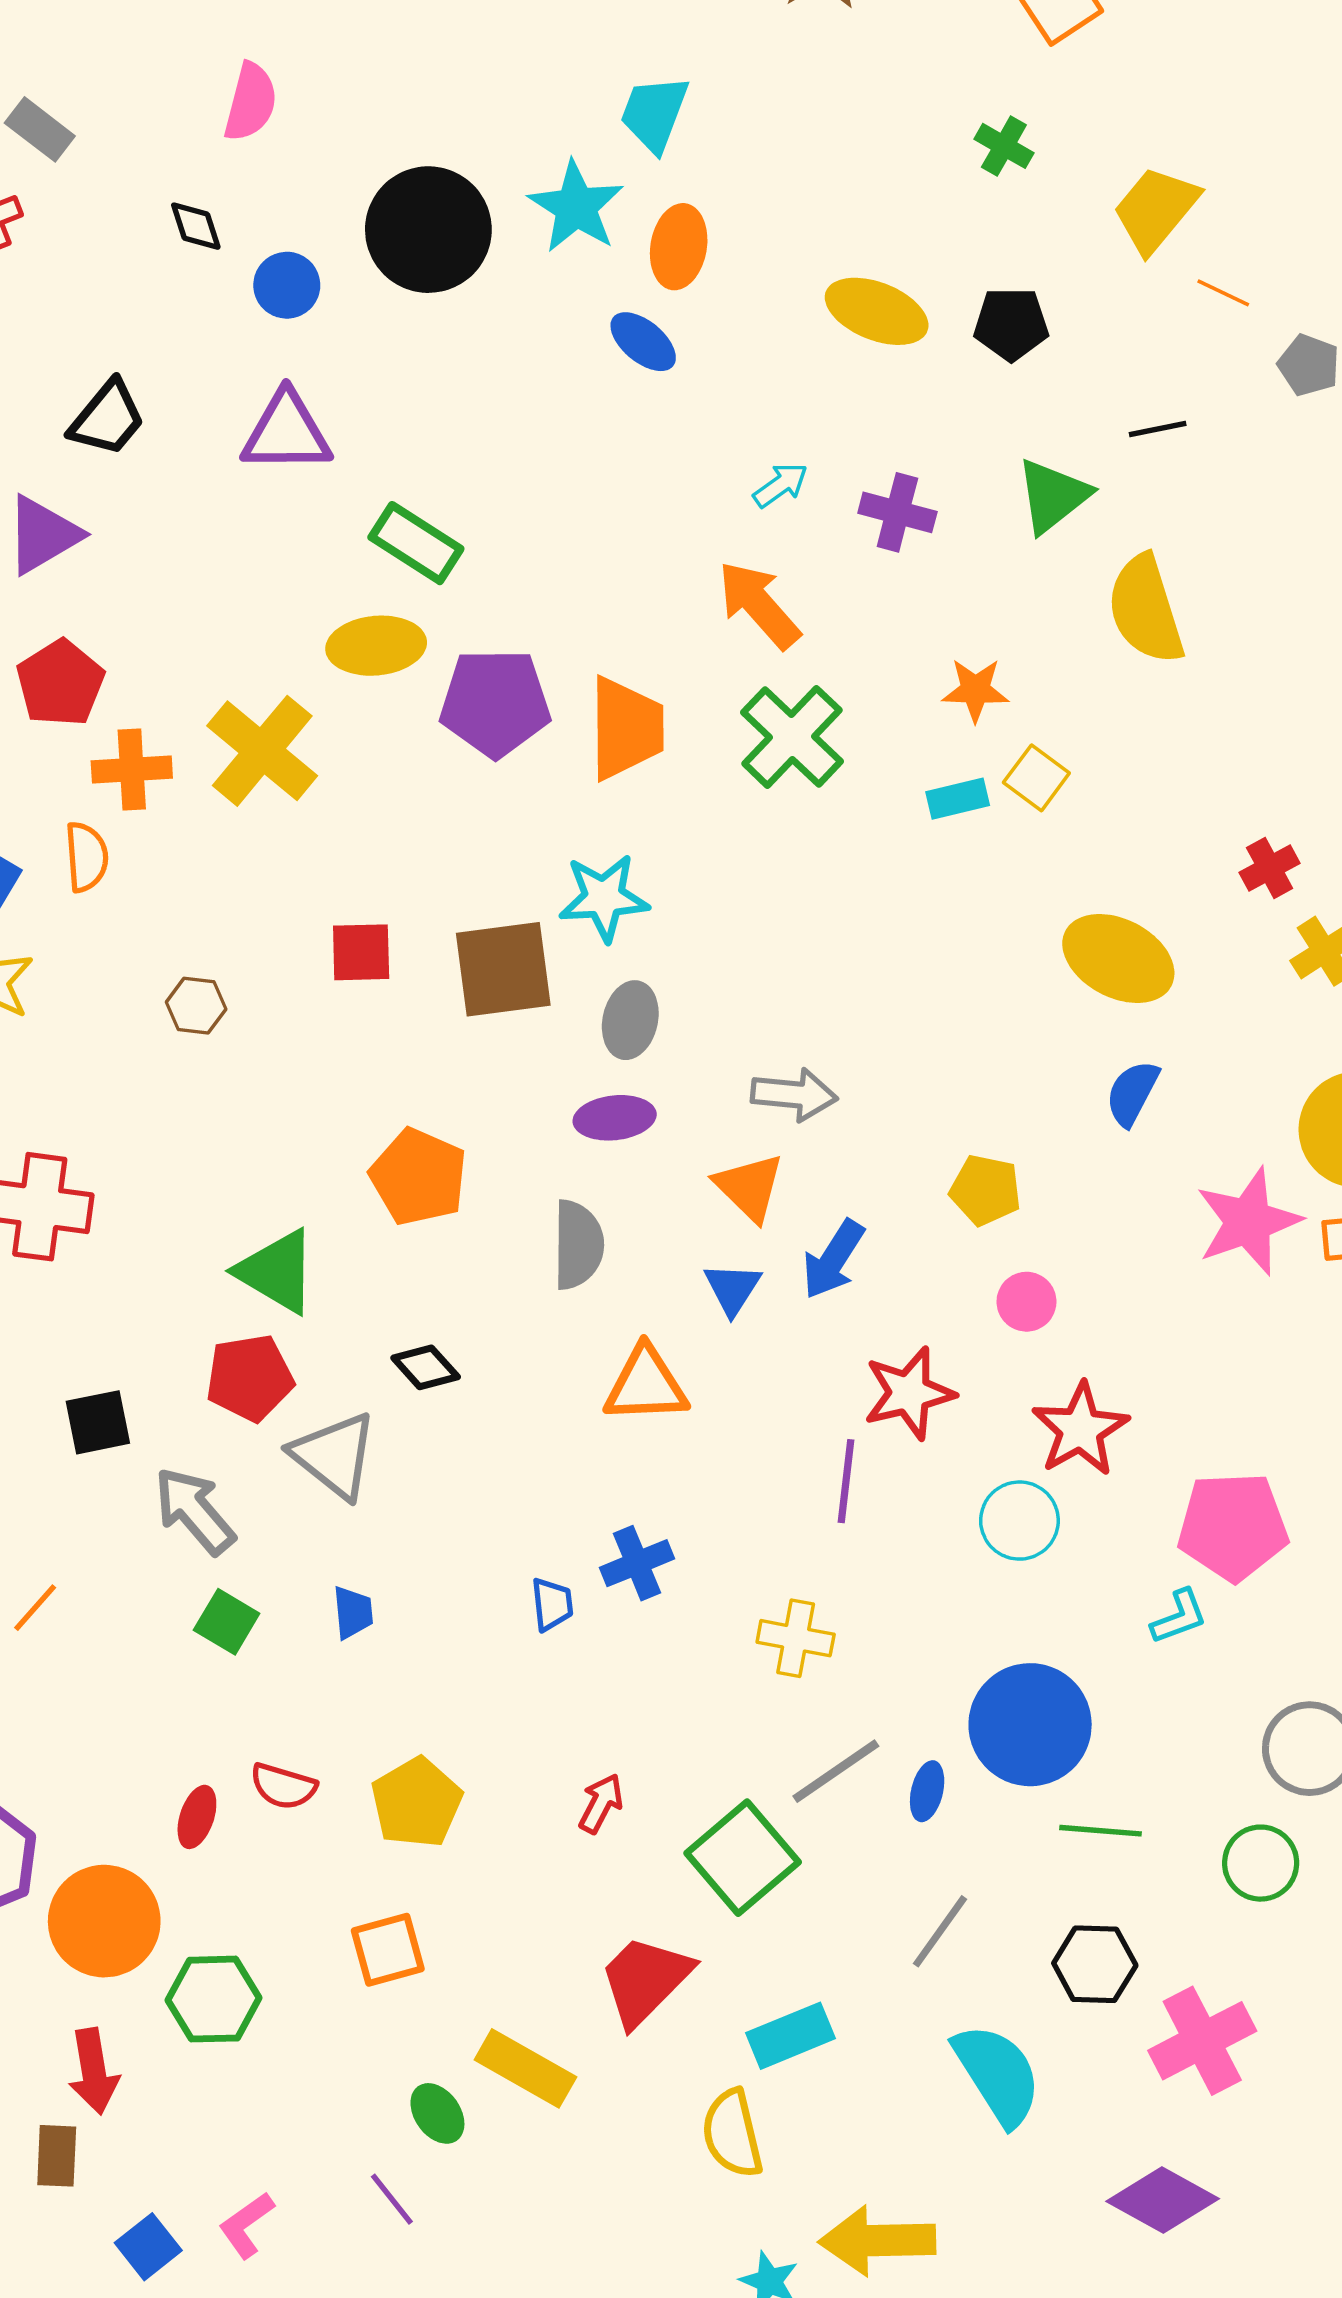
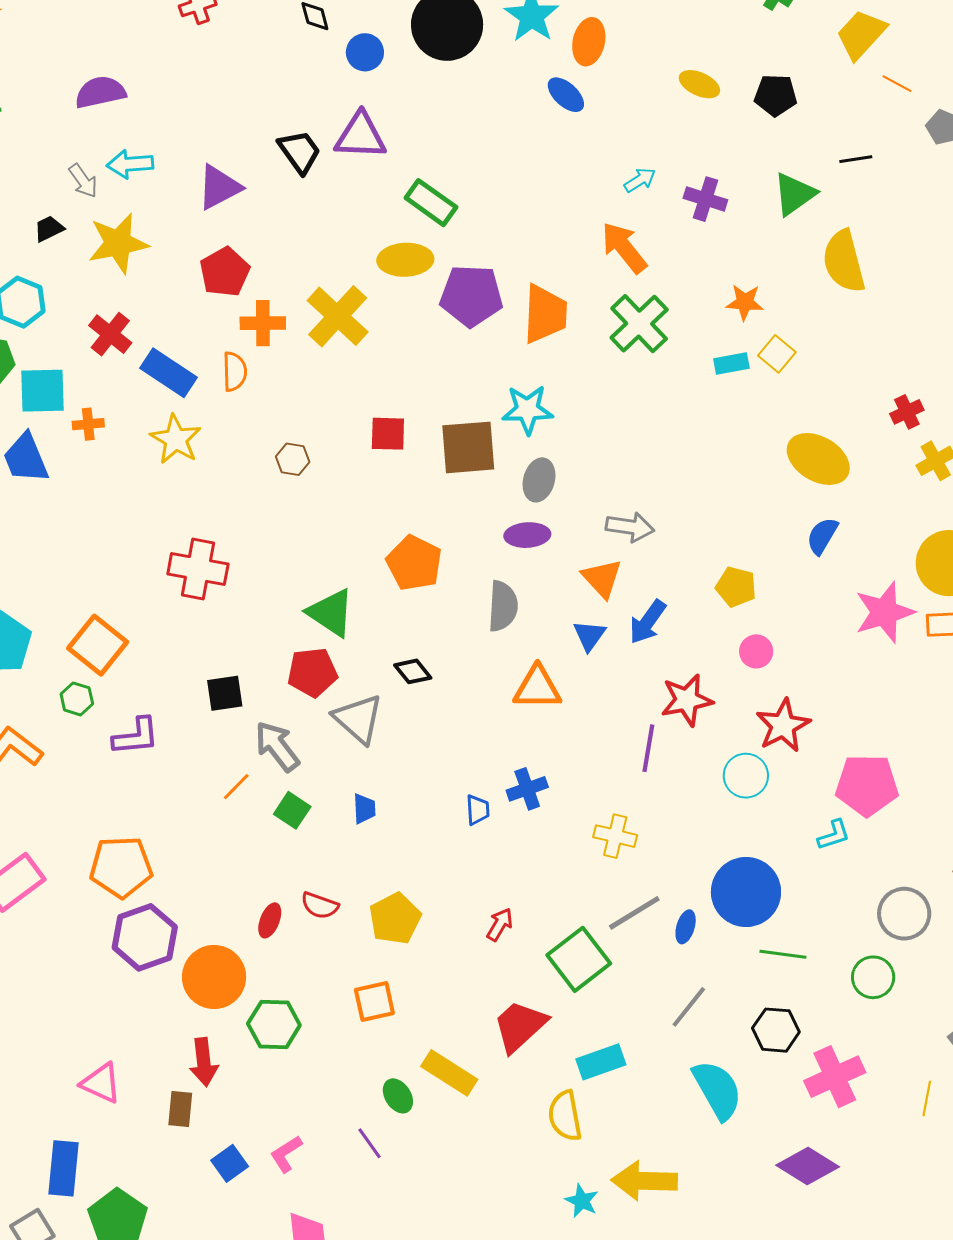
yellow ellipse: (877, 311) -> (699, 84), size x0.7
black trapezoid: (107, 418) -> (300, 152), moved, turned -78
orange line: (35, 1608) -> (236, 787), moved

